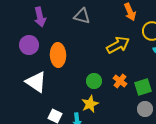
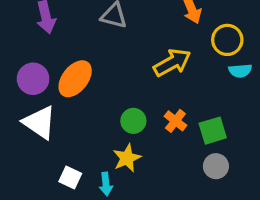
purple circle: (29, 45) -> (33, 79), moved
orange ellipse: (58, 55) -> (75, 79), turned 40

